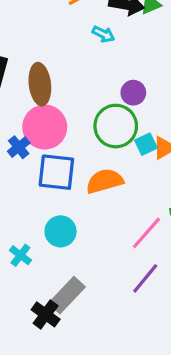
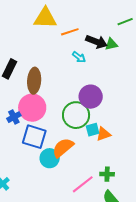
purple circle: (133, 93) -> (91, 97), size x1.5
orange semicircle: (105, 181) -> (63, 148), turned -35
cyan circle: (61, 231) -> (50, 158), moved

